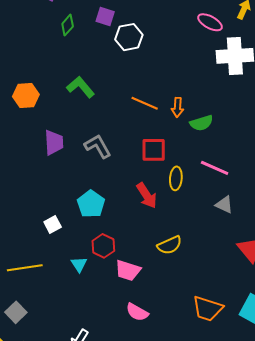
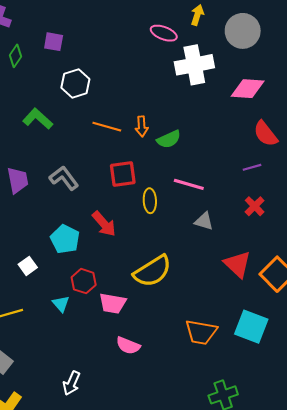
white hexagon: (129, 37) -> (75, 83), moved
red arrow: (147, 196) -> (104, 224), moved
yellow semicircle: (170, 245) -> (153, 271), size x1.5

